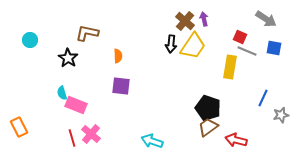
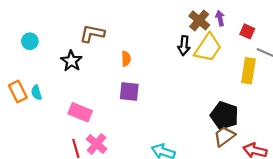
red square: (240, 37) -> (247, 31), moved
cyan semicircle: (62, 93) -> (36, 93), moved
orange rectangle: (19, 127) -> (18, 91), moved

